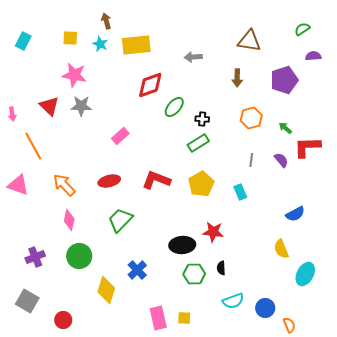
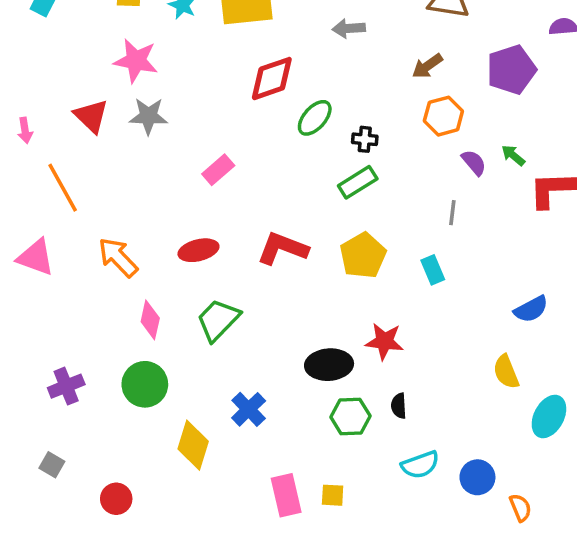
brown arrow: (237, 78) -> (427, 66), turned 54
orange hexagon: (251, 118) -> (443, 116), moved
purple semicircle: (281, 160) -> (474, 163), moved
pink diamond: (69, 220) -> (150, 320), moved
gray square: (27, 301) -> (52, 465), size x0.6

